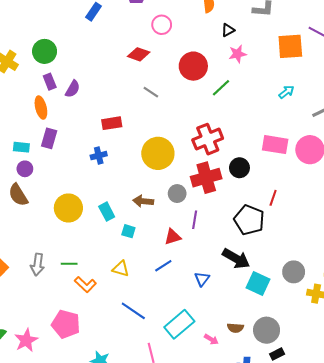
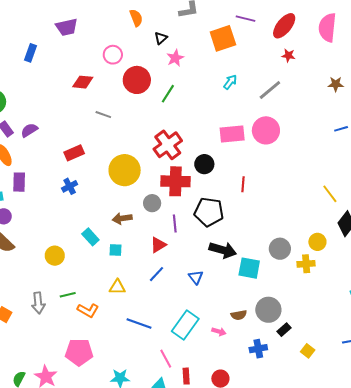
pink circle: (162, 25) -> (113, 55), moved
purple semicircle: (73, 89) -> (29, 130), turned -138
red cross: (206, 178) -> (176, 181), turned 32
yellow circle: (68, 208) -> (55, 256), moved, size x0.7
black pentagon: (249, 220) -> (209, 212), moved

